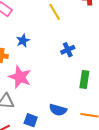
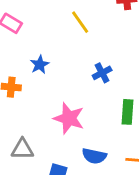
pink star: (20, 77) -> (69, 118), moved

